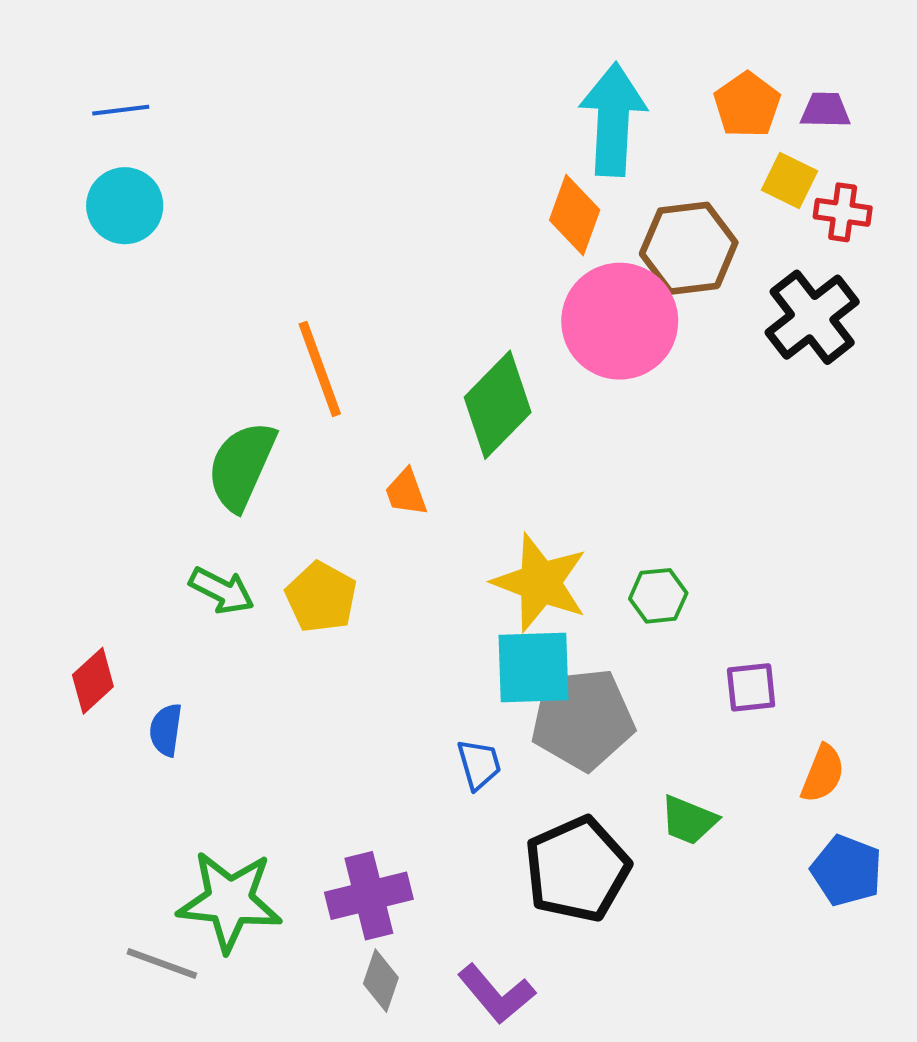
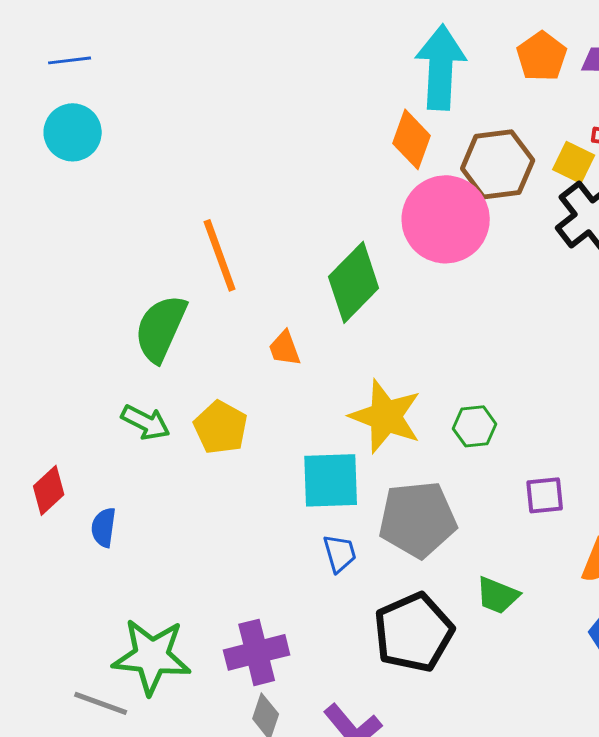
yellow square: (790, 180) -> (574, 162), moved
cyan square: (533, 667) -> (331, 480), moved

